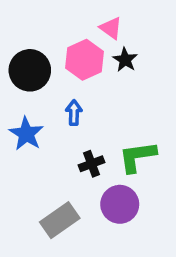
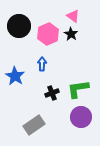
pink triangle: (111, 28) -> (73, 16), moved
black circle: (30, 70) -> (19, 26), moved
purple circle: (120, 204) -> (81, 117), moved

